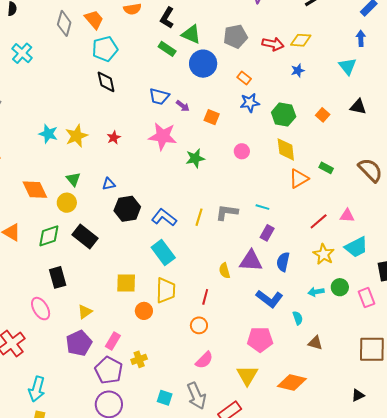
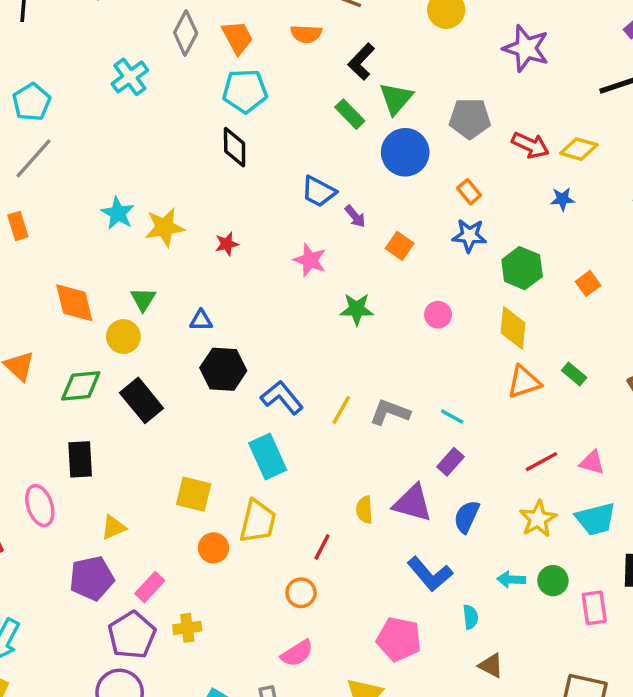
green triangle: (191, 34) -> (396, 98), turned 35
cyan cross: (22, 53) -> (130, 77), moved
pink star: (163, 136) -> (310, 260), size x0.7

